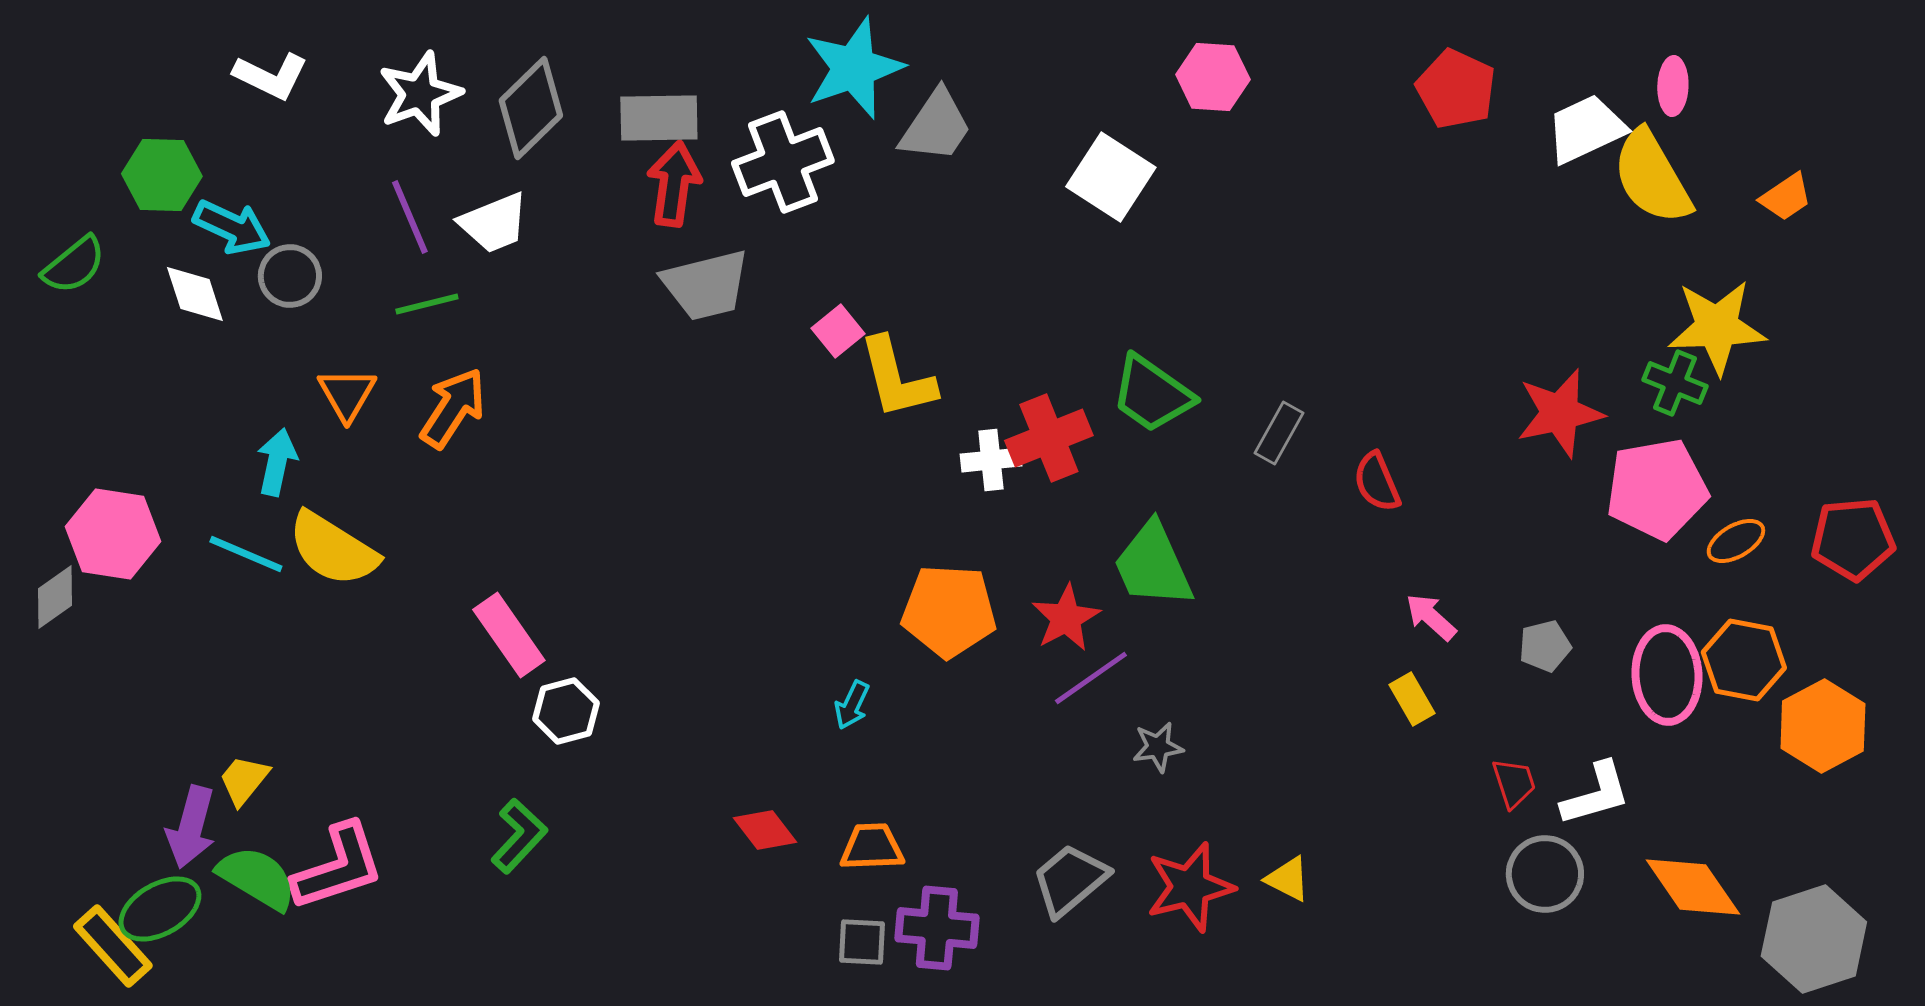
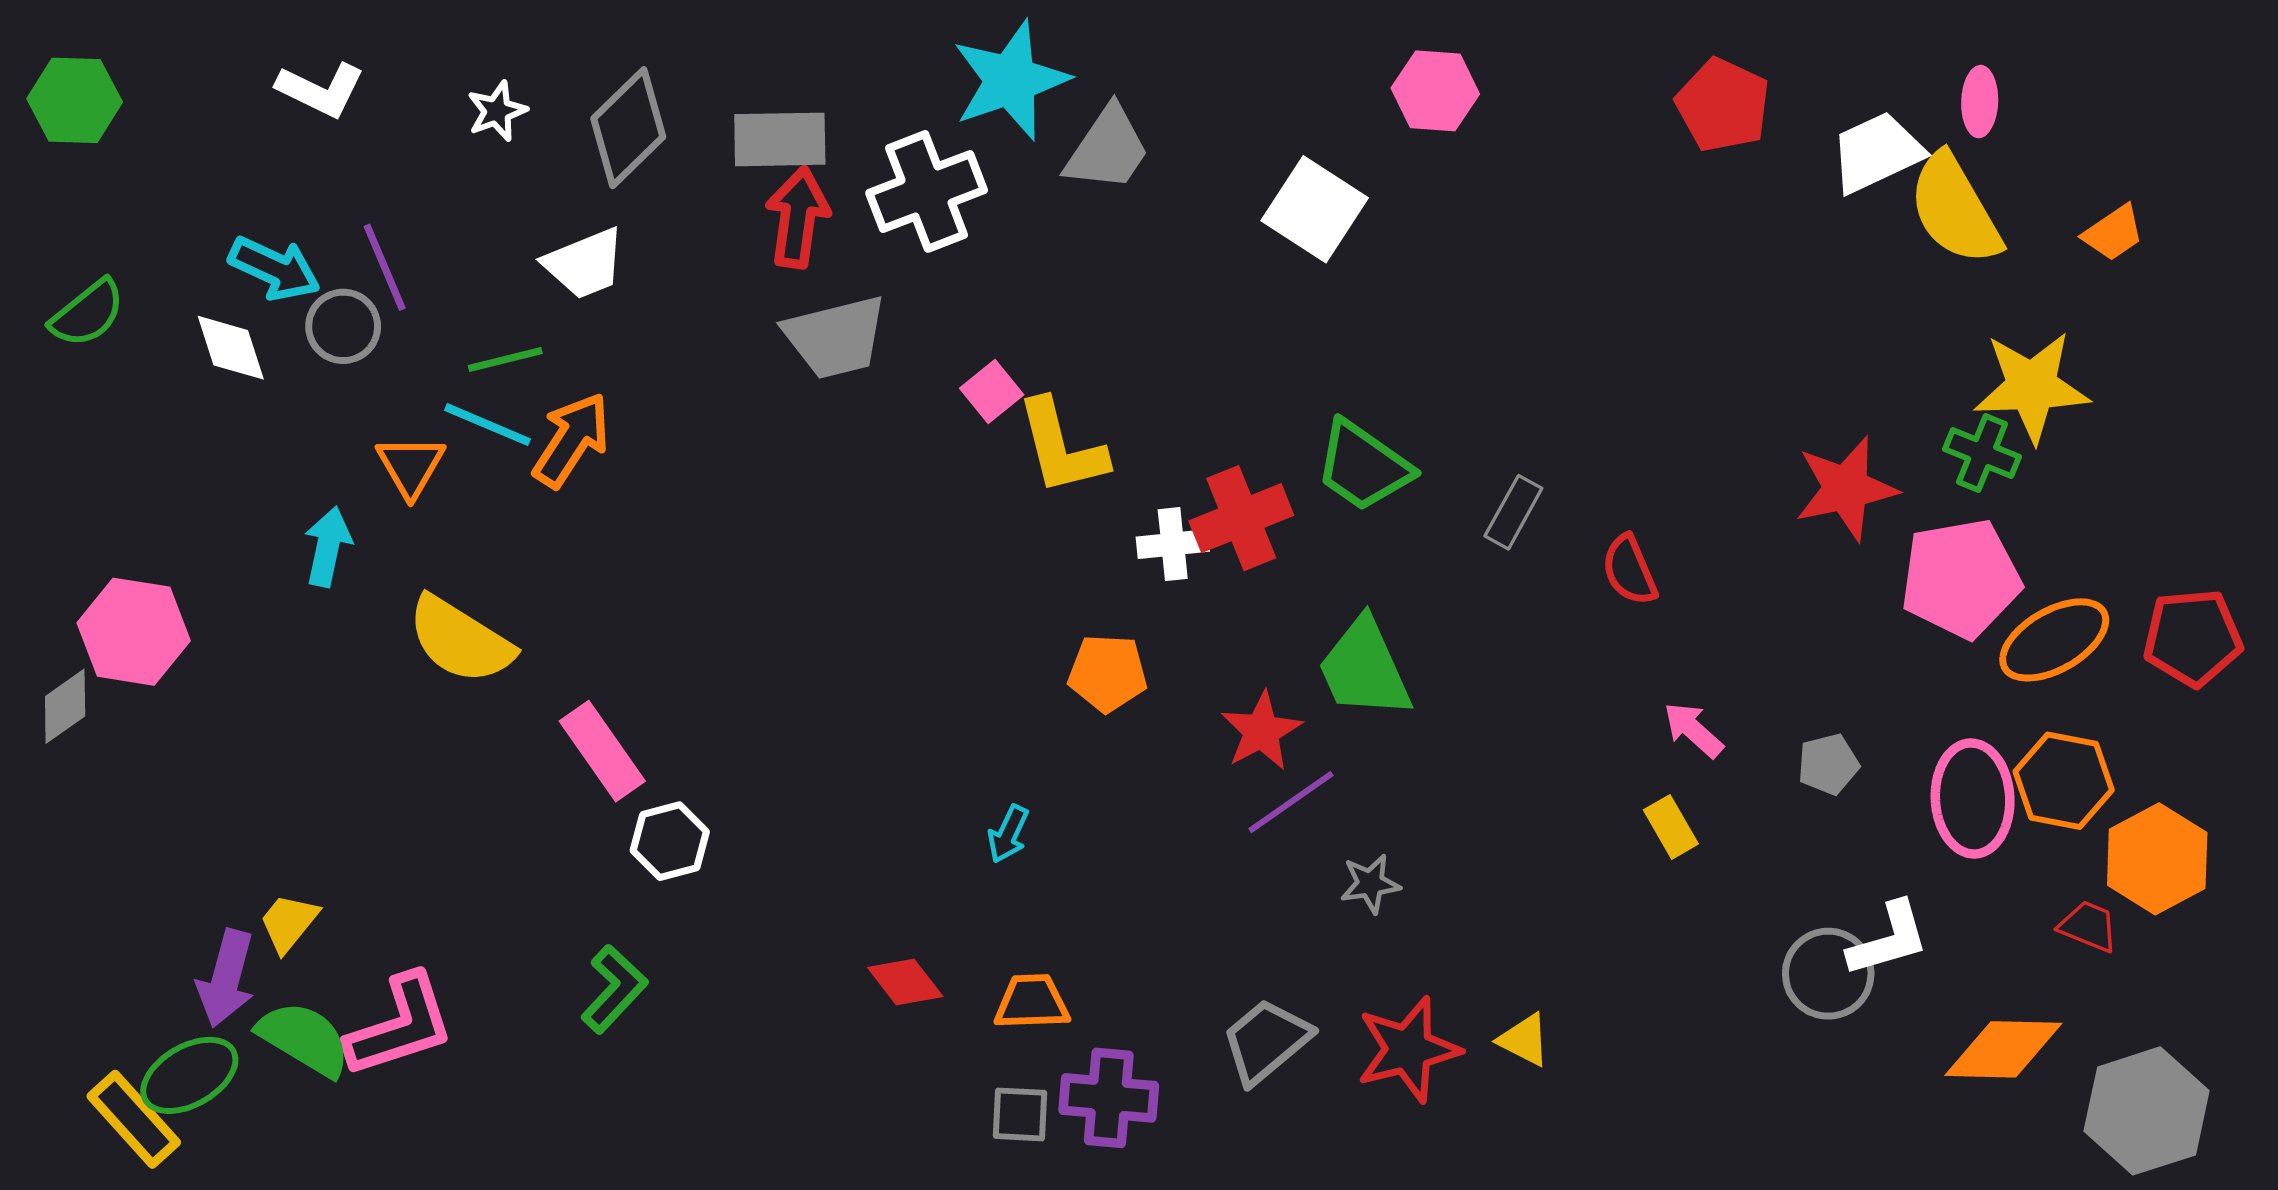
white star: (420, 94) -> (497, 111), size x0.6
green hexagon: (162, 175) -> (75, 100), moved
purple line: (410, 217) -> (385, 267), moved
orange arrow: (453, 408) -> (572, 440), moved
orange ellipse: (1736, 541) -> (2054, 640), size x1.6
yellow semicircle: (333, 549) -> (460, 640), moved
cyan line: (246, 554) -> (488, 425), moved
orange pentagon: (949, 611) -> (1108, 673), moved, size x0.7
red trapezoid: (1514, 783) -> (2089, 926), moved, turned -50
gray circle: (1545, 874) -> (1828, 974), moved
orange diamond: (1693, 887) -> (2003, 1049), turned -54

